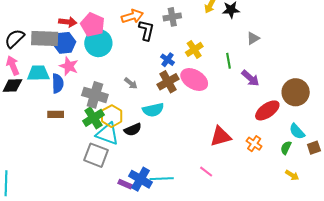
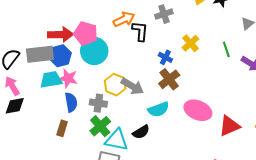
red arrow: (68, 22) -> (61, 34), size x1.4
cyan trapezoid: (38, 73) -> (51, 80), moved
pink ellipse: (194, 80) -> (198, 110), moved
blue semicircle: (58, 83) -> (71, 102), moved
gray arrow: (131, 83) -> (132, 86), size x1.6
gray cross: (95, 95) -> (98, 103), size x0.7
brown rectangle: (56, 114) -> (62, 128), turned -63
yellow hexagon: (112, 116) -> (115, 85), moved

